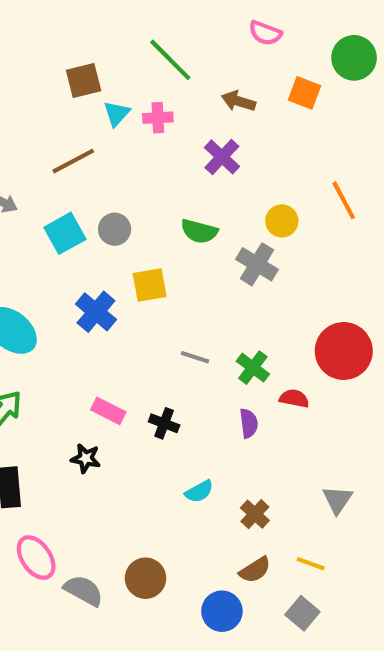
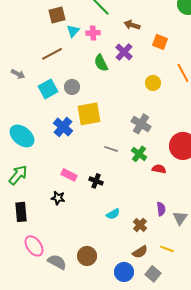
orange square: (304, 93) -> (160, 42), moved
green semicircle: (199, 231) -> (101, 63), moved, turned 48
gray cross: (257, 264) -> (141, 124), moved
yellow square: (150, 285) -> (89, 114), size x1.4
purple semicircle: (249, 423) -> (161, 209), moved
gray square: (302, 613) -> (153, 274), moved

